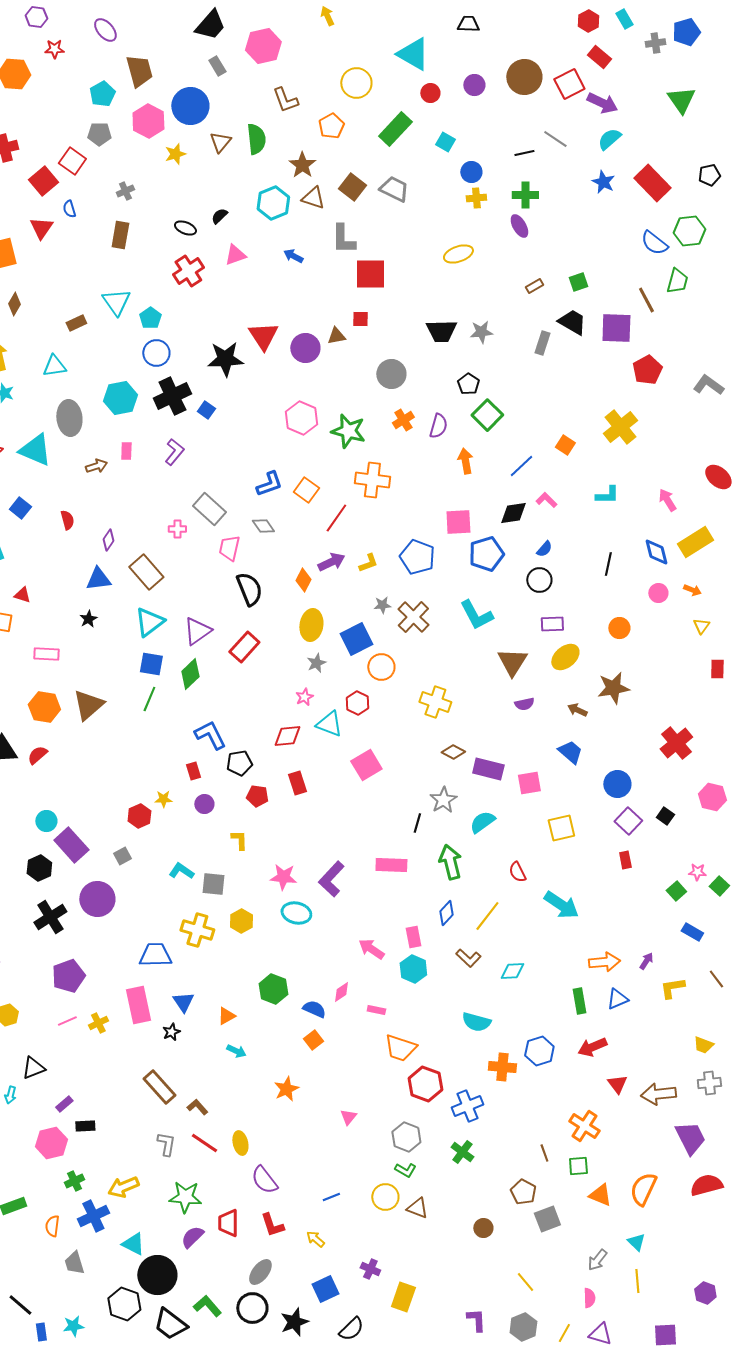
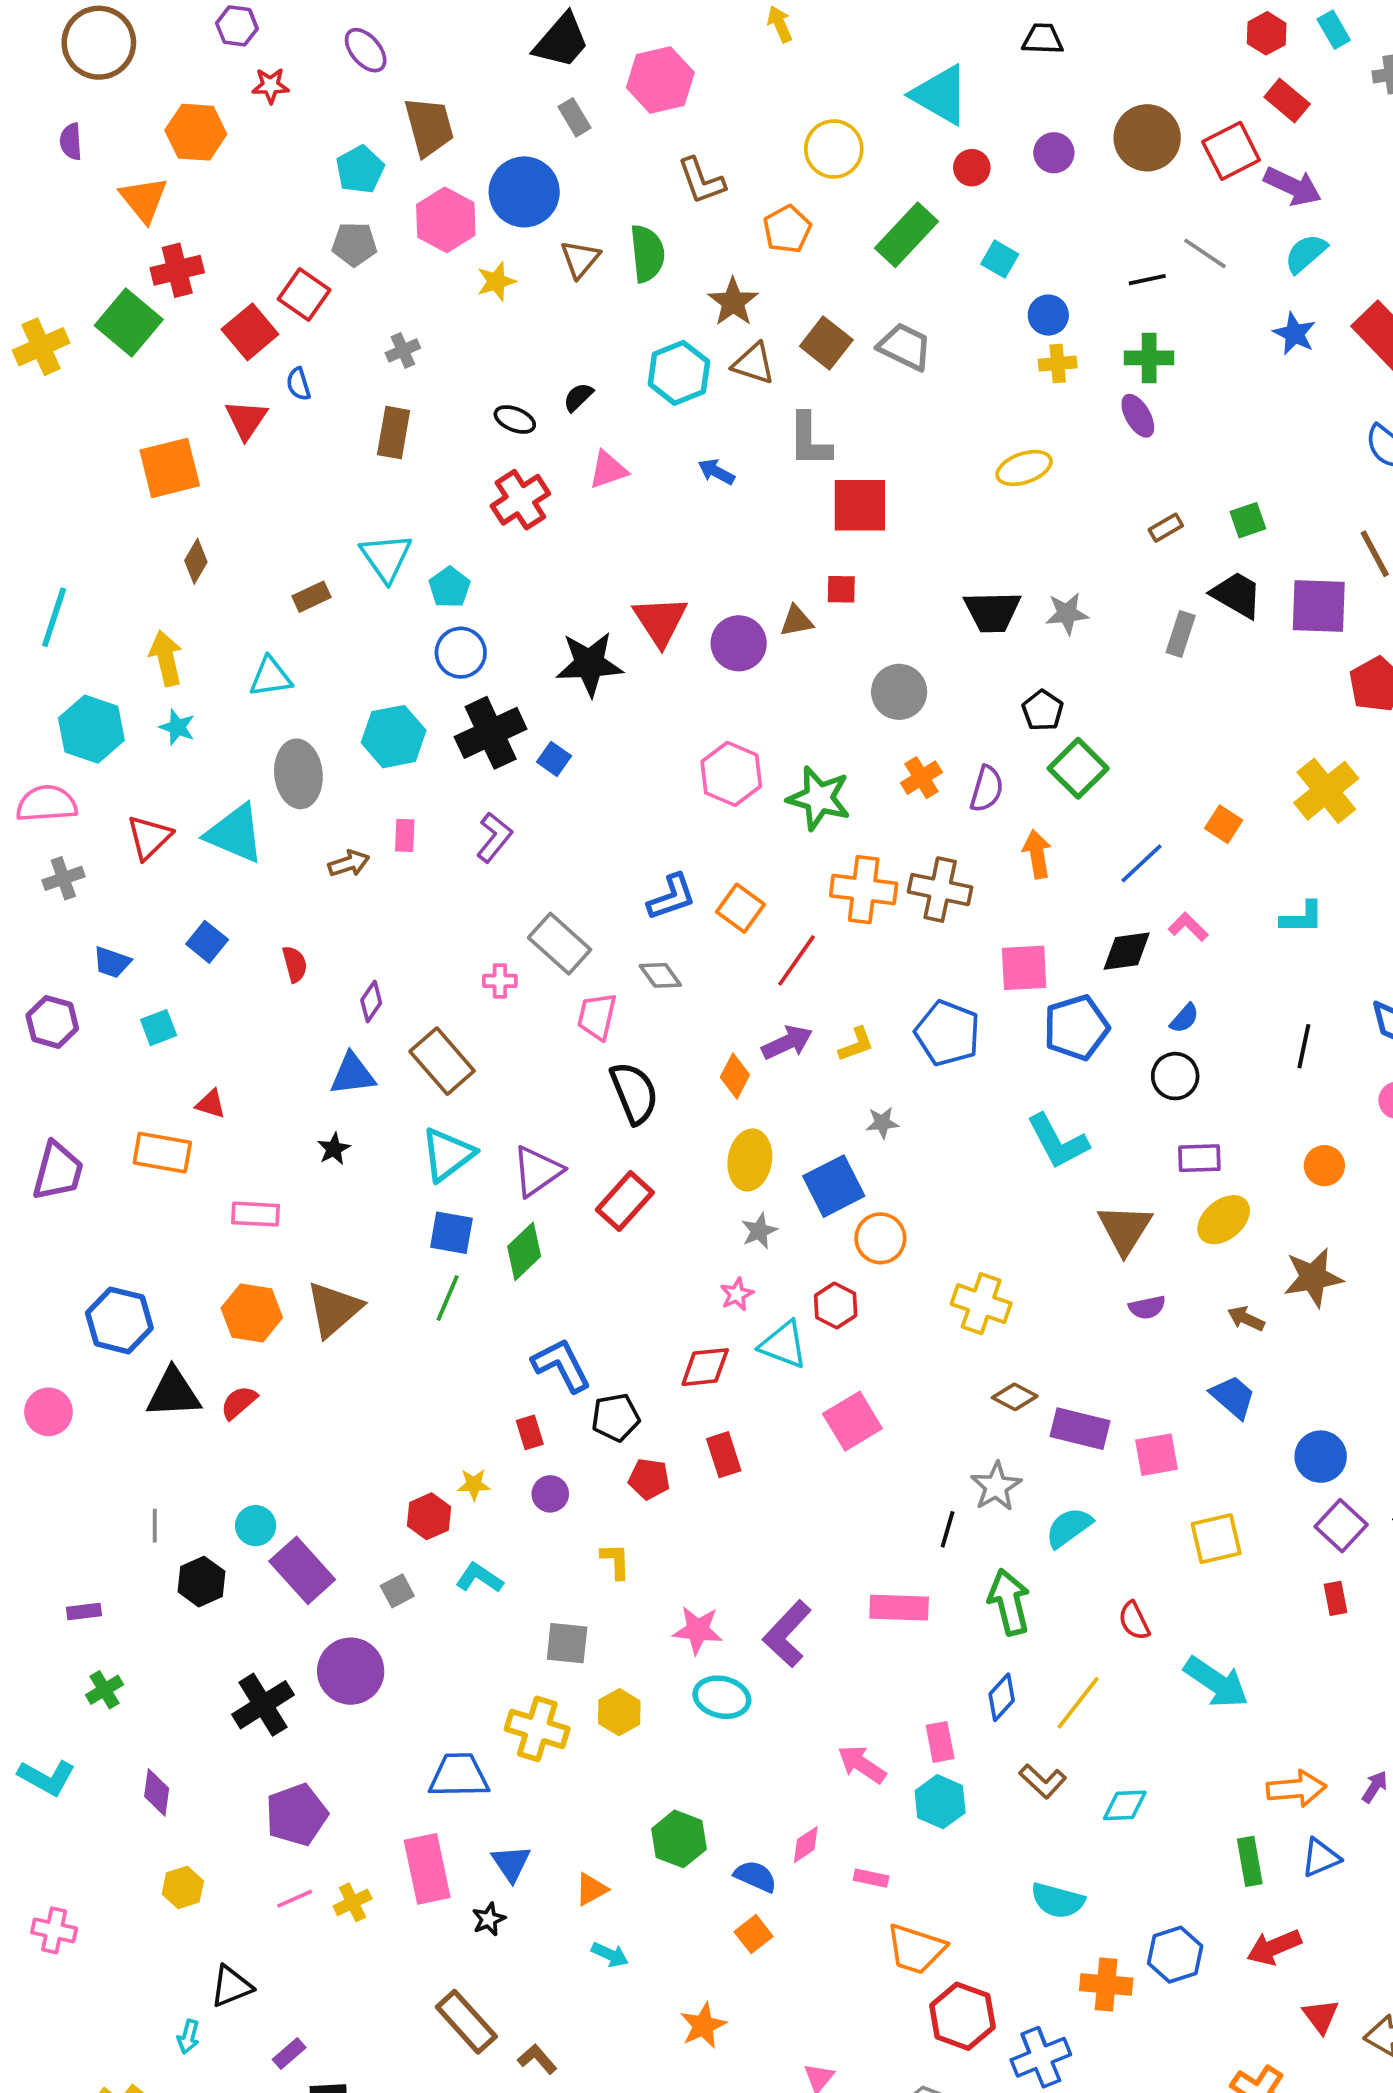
brown cross: (413, 617) -> (940, 890), moved, turned -32
black hexagon: (39, 868) -> (201, 1582), moved
cyan L-shape: (181, 871) -> (479, 1578), moved

